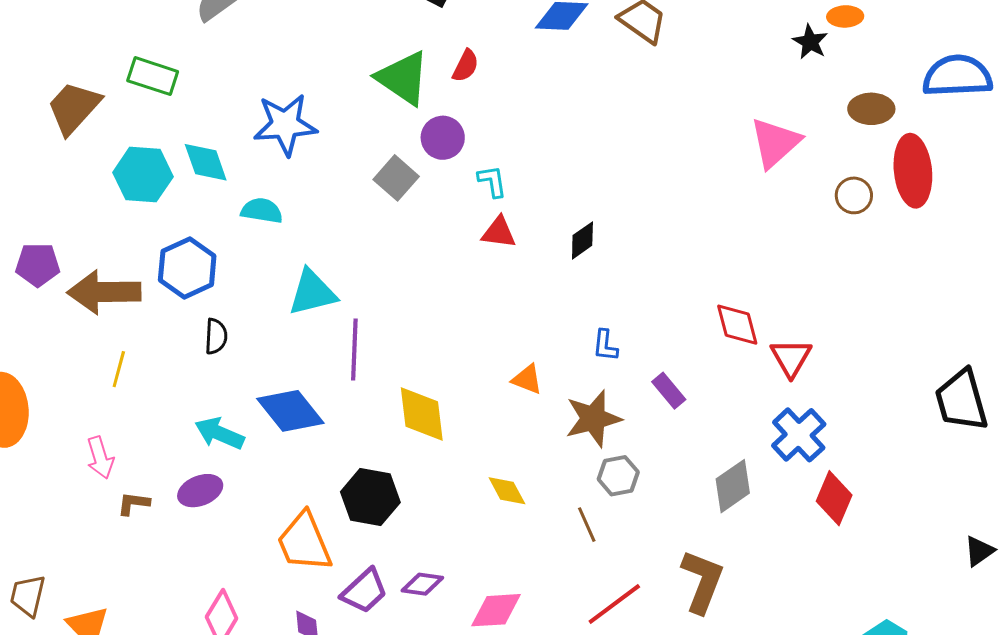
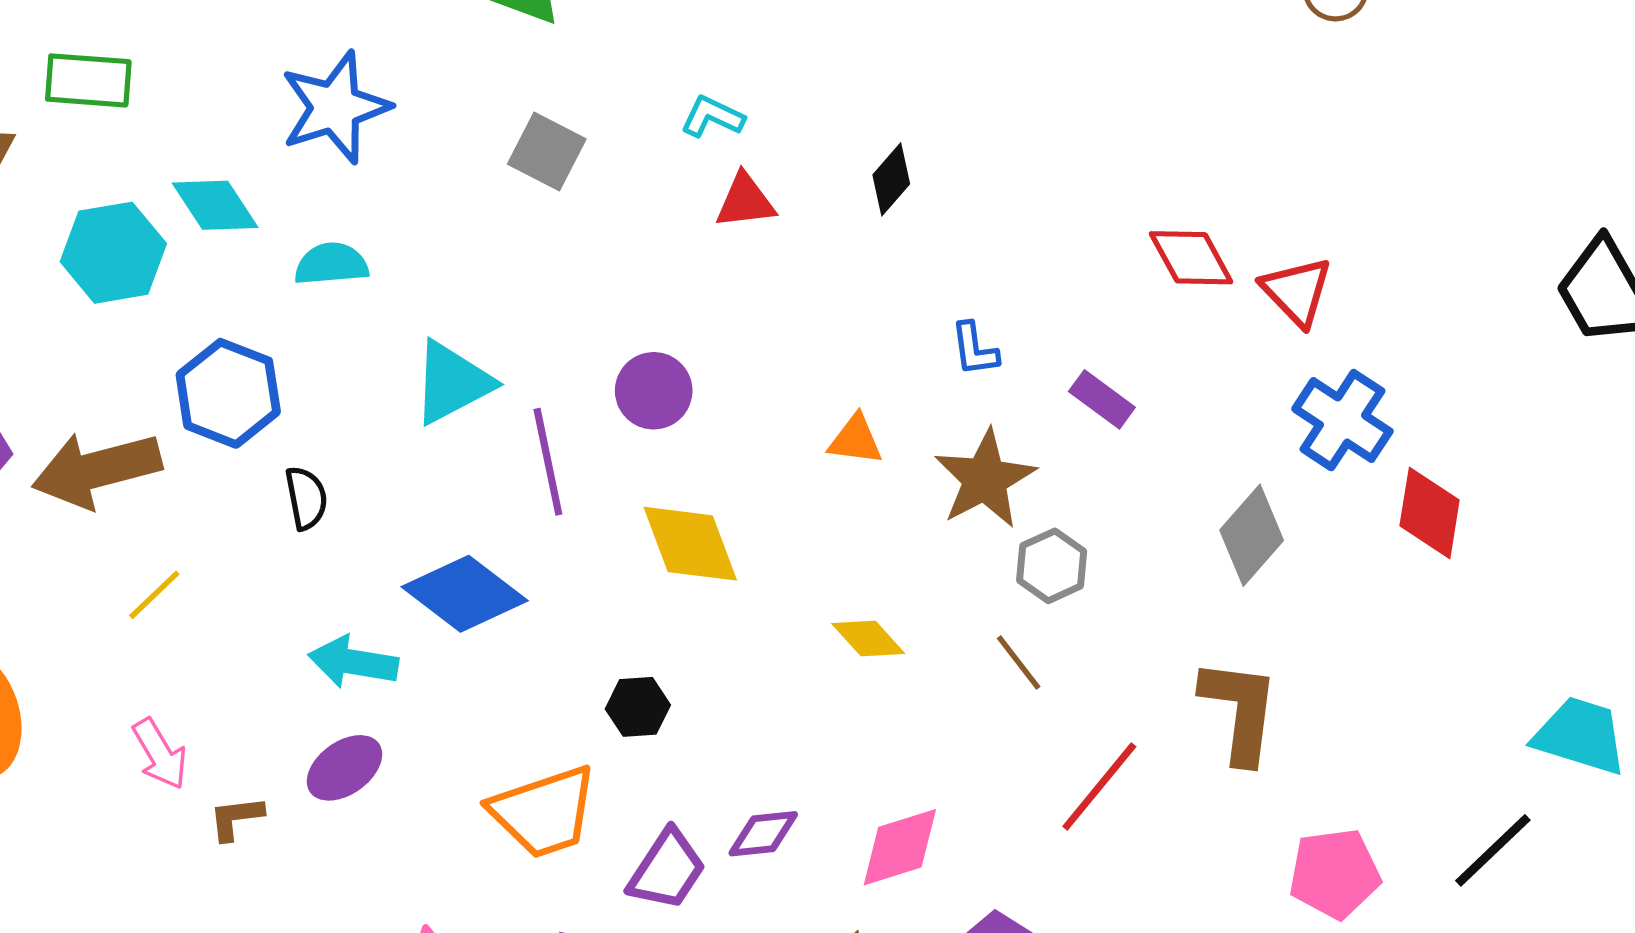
purple circle: (443, 138) -> (654, 391), moved
cyan L-shape: (492, 181) -> (712, 117), turned -42
yellow line: (119, 369) -> (154, 595), turned 45
black hexagon: (370, 497) -> (638, 707), size x0.6
orange trapezoid: (304, 542) -> (544, 812), turned -72

